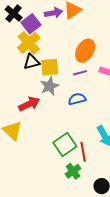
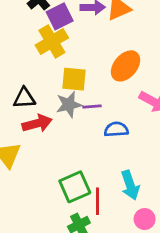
black triangle: (32, 62) -> (24, 98), moved
purple line: (80, 73) -> (92, 107), moved
blue semicircle: (77, 99) -> (116, 129), moved

